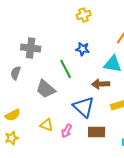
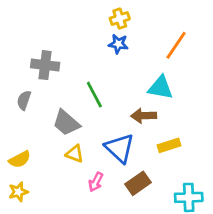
blue star: (83, 49) -> (118, 44), moved
yellow triangle: (47, 125) -> (75, 154), moved
brown rectangle: (97, 132) -> (138, 183), turned -36

